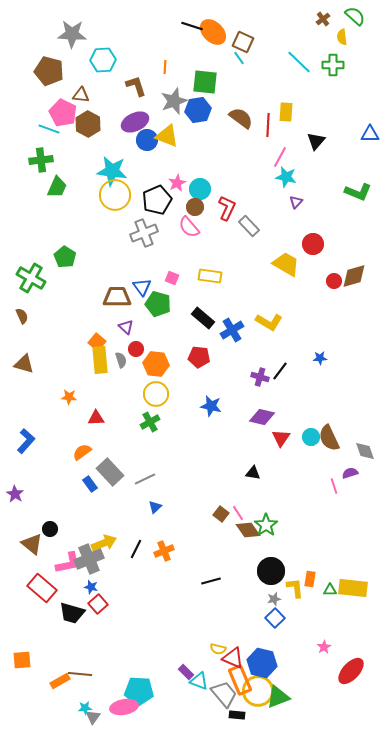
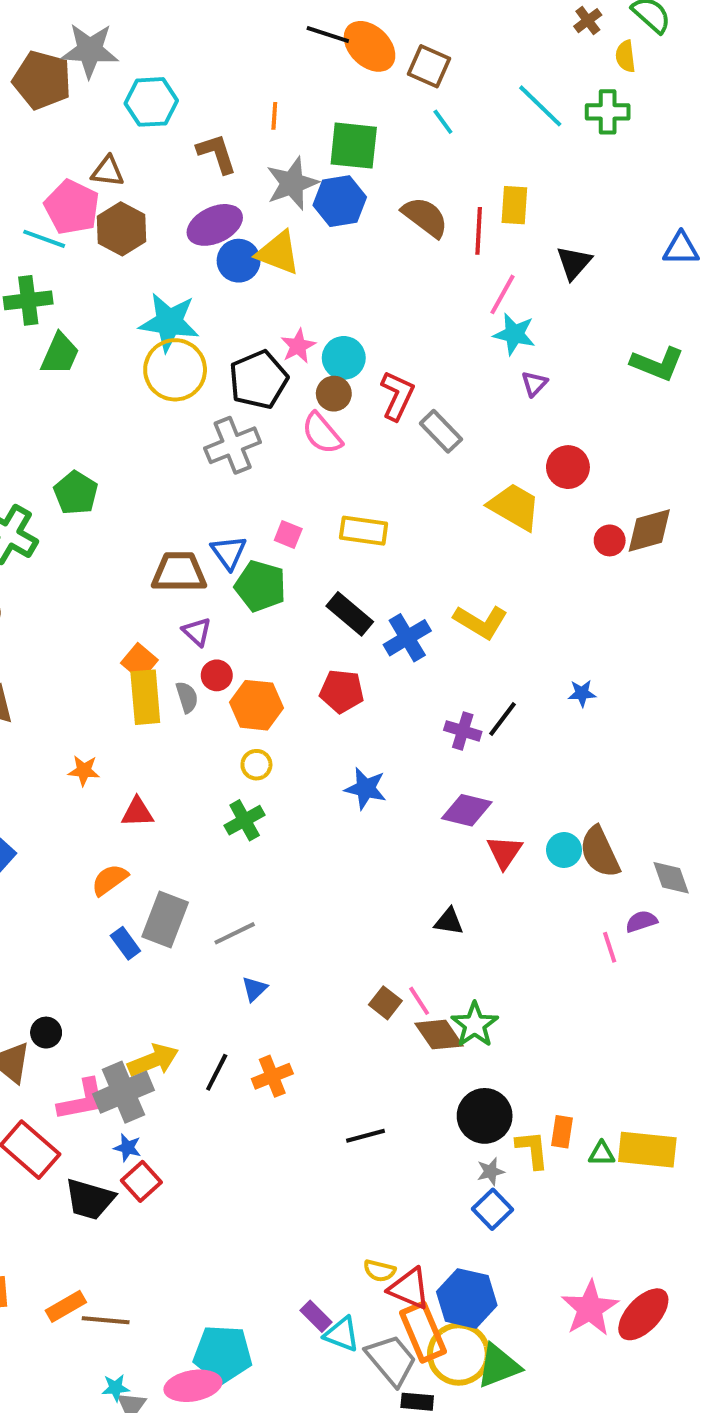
cyan line: (239, 58) -> (443, 122), moved
brown pentagon: (49, 71) -> (42, 80), moved
yellow circle: (156, 394) -> (256, 765), size x0.6
gray rectangle: (110, 472) -> (165, 919), turned 64
pink star: (324, 647) -> (590, 1308), moved, size x2.0
orange rectangle: (60, 681) -> (66, 1306), moved

